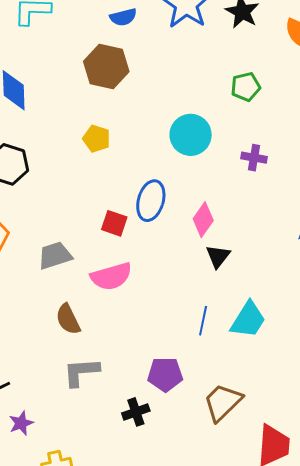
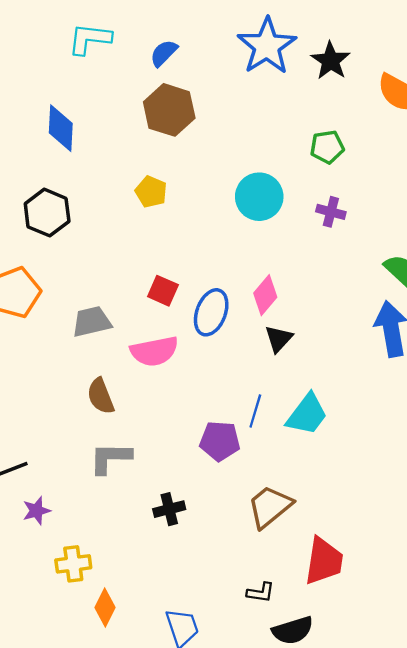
blue semicircle: (123, 17) -> (164, 53), moved, turned 144
purple cross: (254, 158) -> (331, 212), moved
blue ellipse: (151, 201) -> (211, 312), moved
purple pentagon: (165, 374) -> (220, 441), moved

